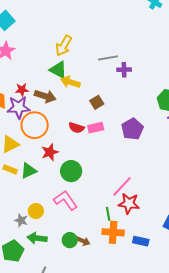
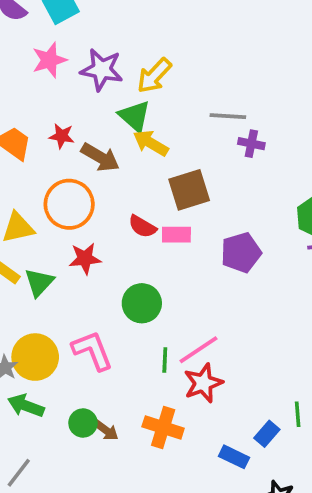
brown square: (97, 102) -> (189, 190), size x1.6
purple star: (19, 107) -> (102, 70), moved
green triangle: (29, 171) -> (39, 282), turned -36
green circle: (71, 171) -> (142, 303), moved
red star: (129, 204) -> (203, 383), turned 30
yellow circle: (36, 211) -> (35, 357), size x1.6
green line: (108, 214) -> (165, 360), moved
blue rectangle: (141, 241) -> (234, 457), moved

